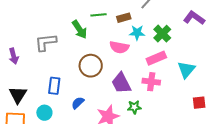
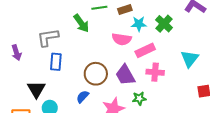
pink rectangle: (156, 58) -> (145, 50), moved
brown circle: (91, 66) -> (96, 74), moved
blue rectangle: (54, 86) -> (56, 62), moved
black triangle: (18, 95) -> (36, 89), moved

